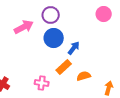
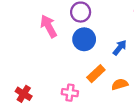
pink arrow: (24, 27) -> (49, 26), turned -90
blue arrow: (74, 48) -> (120, 48), moved

